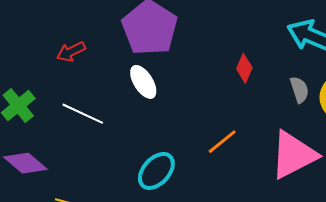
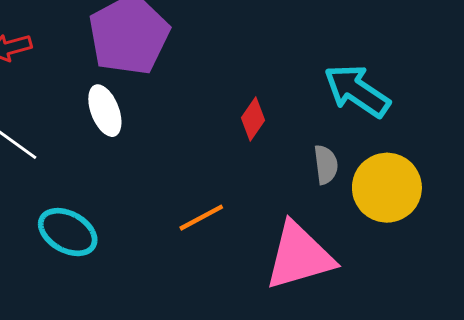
cyan ellipse: (156, 171) -> (68, 232), moved, turned 66

